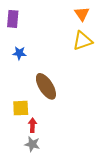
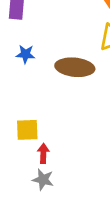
brown ellipse: (46, 86) -> (75, 67), moved, turned -52

